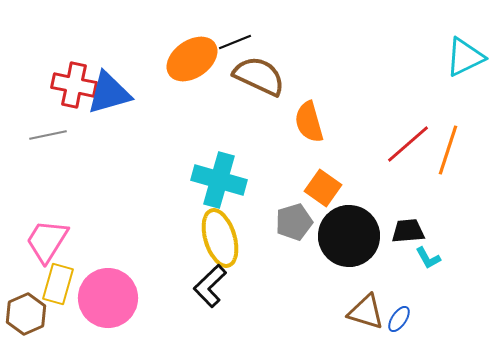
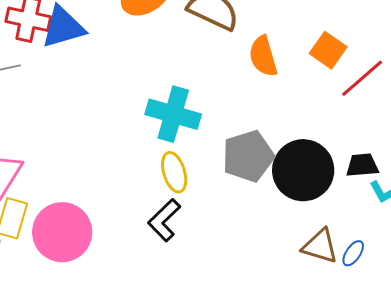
orange square: (323, 188) -> (328, 50), moved
gray pentagon: (294, 222) -> (248, 156), size x1.4
yellow ellipse: (220, 238) -> (174, 172), size x0.7

